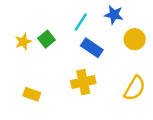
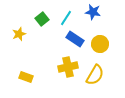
green square: (46, 39) -> (42, 19), moved
yellow circle: (135, 39) -> (100, 44), moved
yellow semicircle: (135, 88) -> (95, 75), moved

